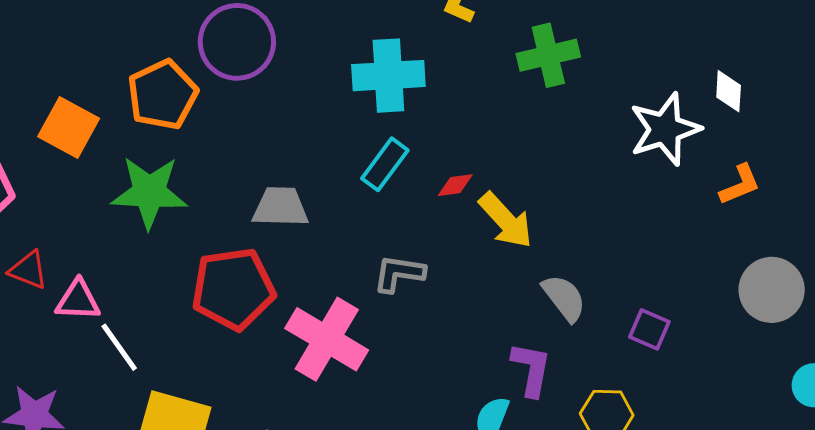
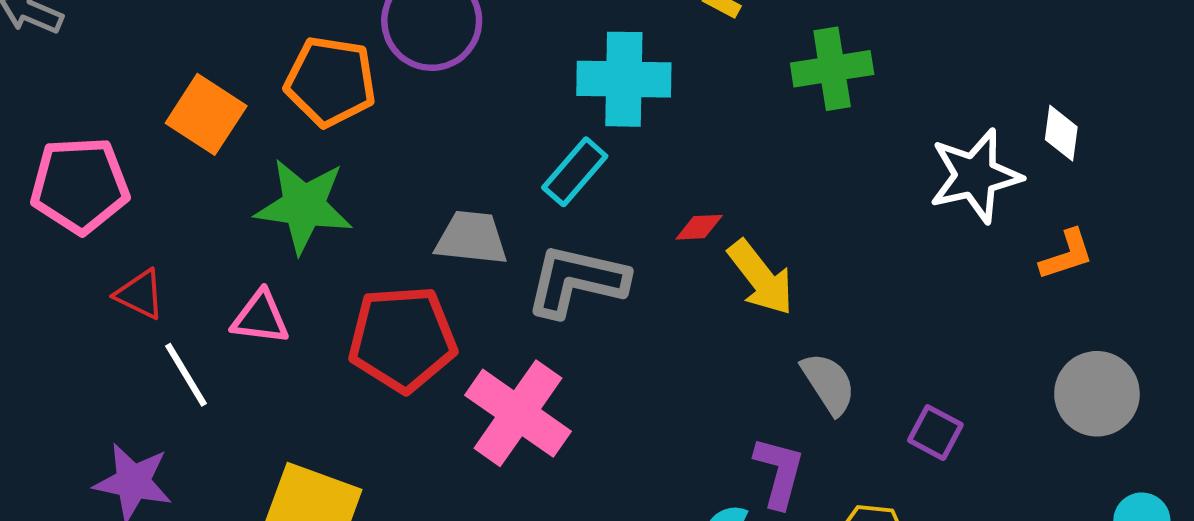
orange pentagon: (163, 95) -> (330, 81), turned 30
cyan rectangle: (385, 164) -> (575, 172), moved
gray L-shape: (399, 274) -> (577, 281), moved, size x1.5
pink triangle: (78, 300) -> (260, 318), moved
white line: (119, 347) -> (186, 375), moved

